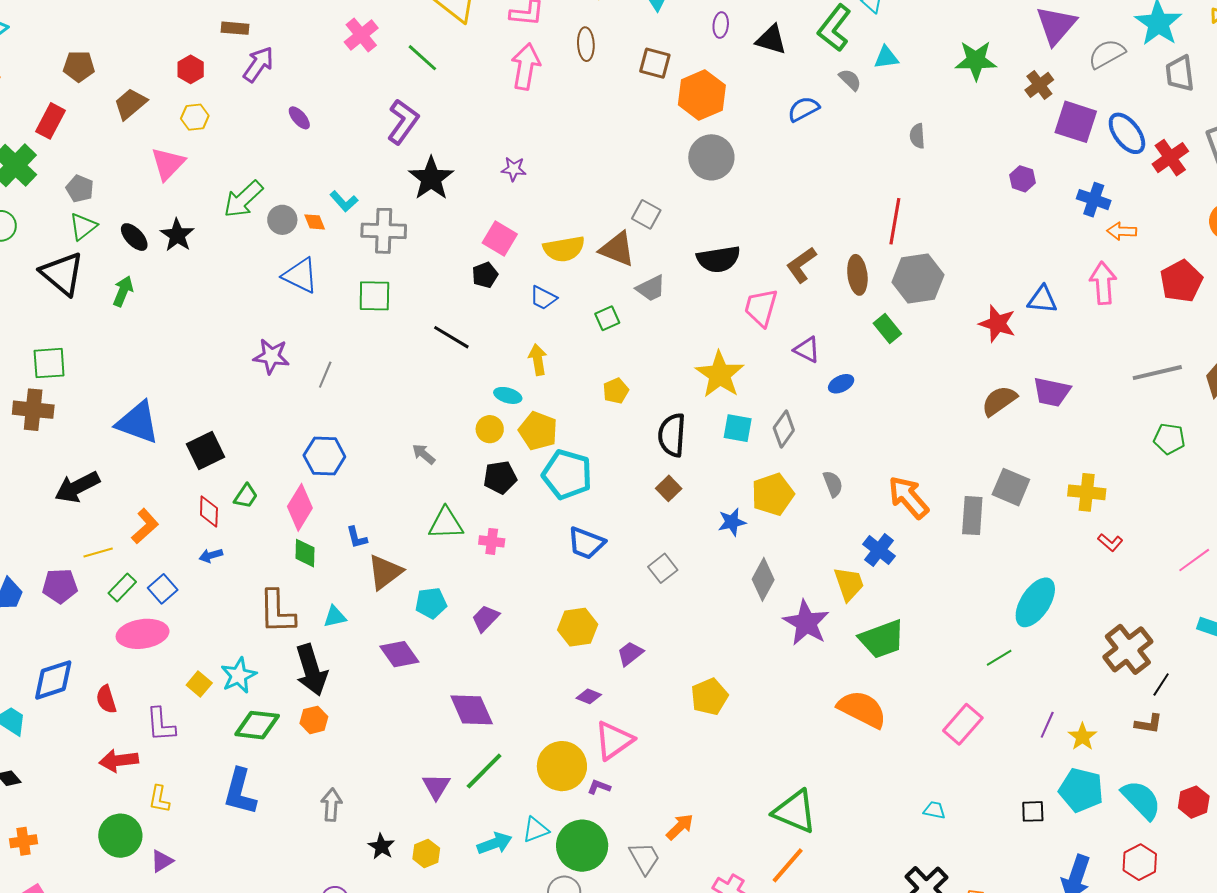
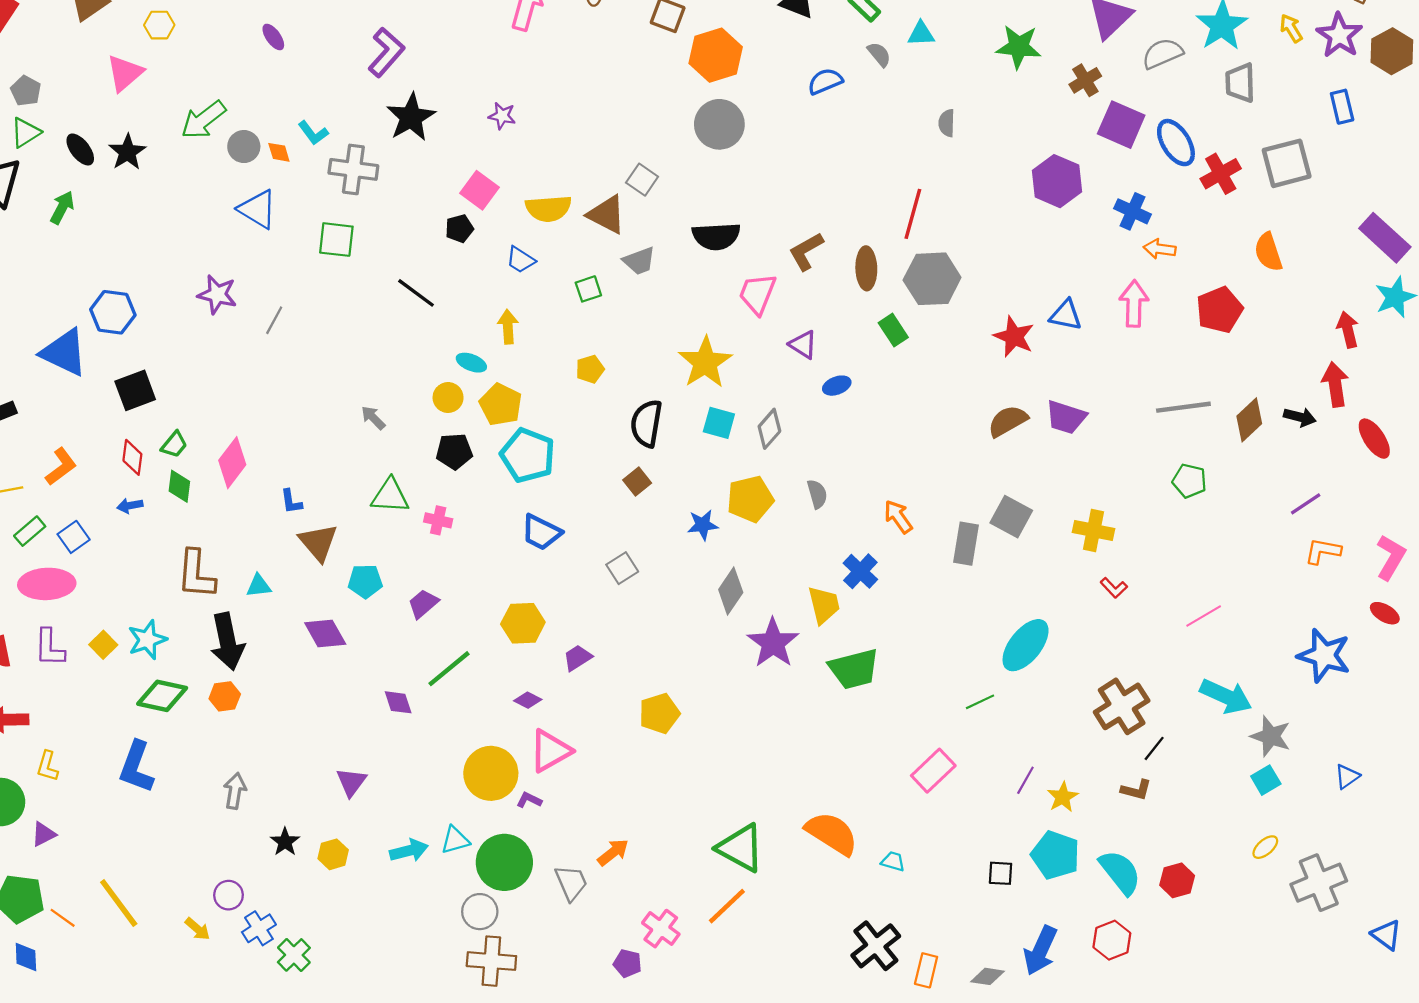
purple hexagon: (1023, 179) -> (1057, 181), size x1.8
blue hexagon: (324, 456) -> (113, 312), moved
orange arrow: (908, 497) -> (898, 517), size x0.7
green diamond: (305, 553) -> (179, 486), moved
brown triangle: (385, 572) -> (318, 542), turned -39
orange semicircle: (862, 709) -> (832, 833), moved
purple diamond: (472, 710) -> (398, 702), size x0.6
purple L-shape: (161, 725) -> (50, 648), moved
green line: (484, 771) -> (449, 669), moved

